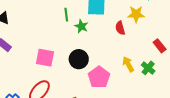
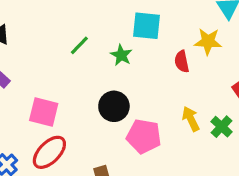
green line: (66, 15) -> (79, 45), moved, turned 48
pink square: (45, 58) -> (44, 112), moved
pink pentagon: (99, 77) -> (144, 136), turned -30

